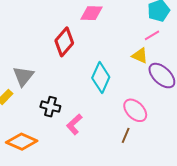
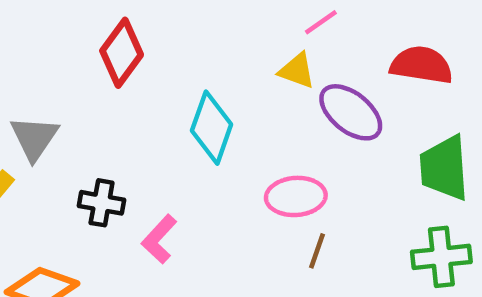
pink ellipse: (135, 110) -> (296, 196), turned -45
brown line: (126, 135) -> (317, 251), moved

